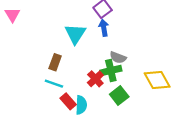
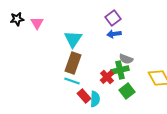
blue arrow: (104, 28) -> (114, 34), turned -88
cyan triangle: (75, 34) -> (73, 39), moved
brown rectangle: (55, 62) -> (73, 63), size x1.5

